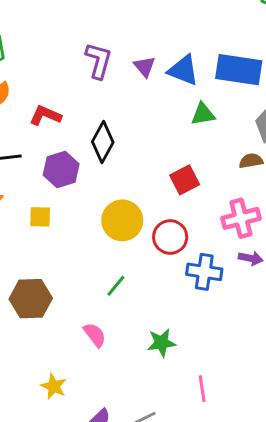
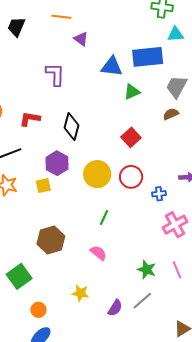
purple triangle: (145, 67) -> (81, 39), moved
purple hexagon: (61, 170) -> (57, 163), moved
pink cross: (241, 218) -> (175, 225), moved
blue cross: (204, 272) -> (159, 194), size x0.6
green star: (161, 343) -> (147, 270), moved, turned -30

